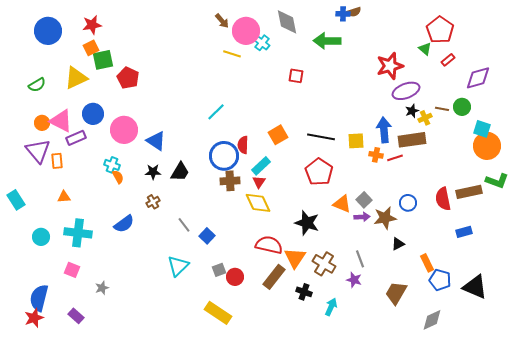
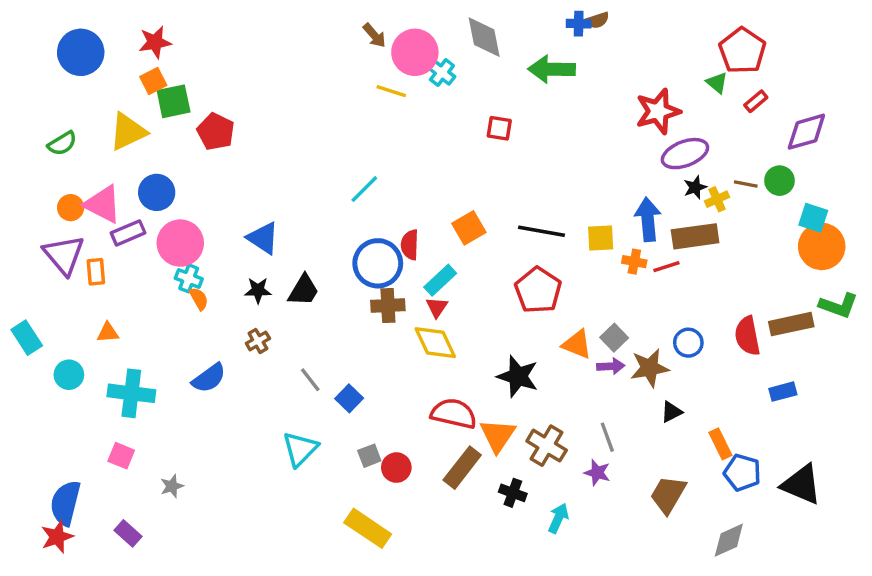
pink circle: (124, 130) -> (180, 243), moved
cyan circle: (41, 237) -> (69, 375), moved

